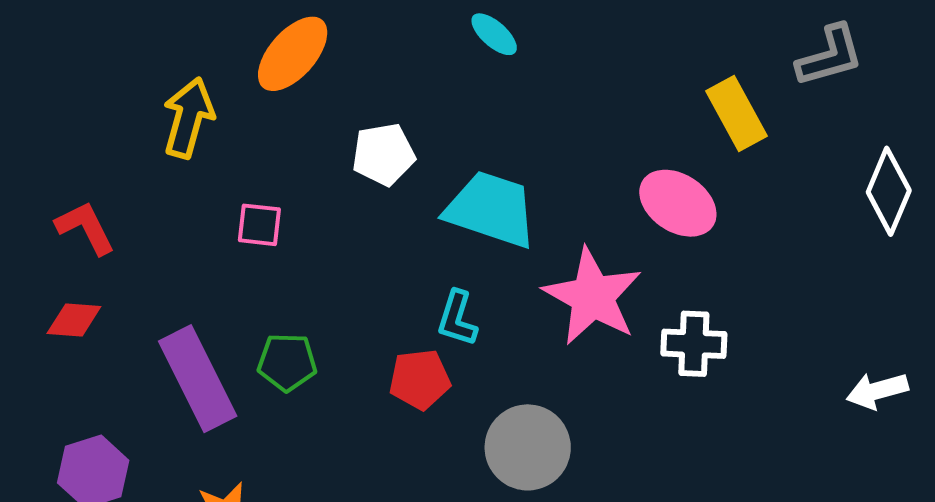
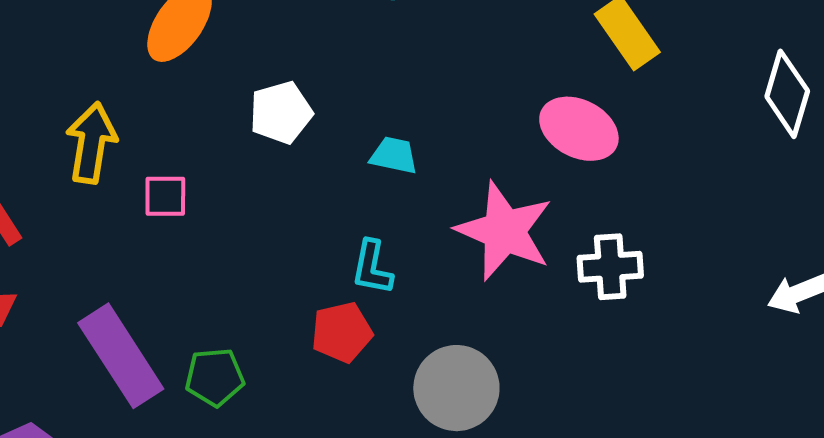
yellow arrow: (188, 118) -> (91, 143), moved
cyan trapezoid: (491, 209) -> (394, 155), size x0.5
green pentagon: (287, 362) -> (215, 377), moved

